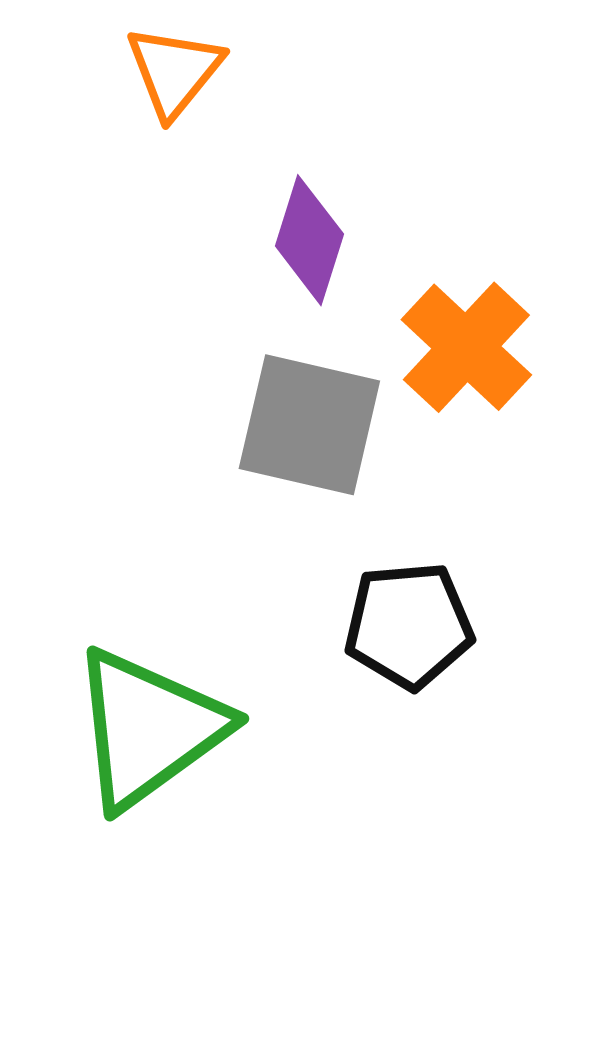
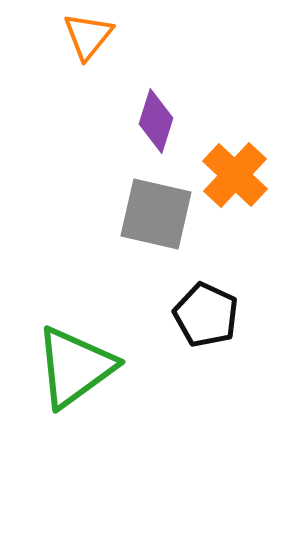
black pentagon: (409, 625) -> (206, 315), turned 30

